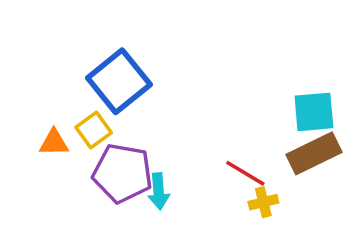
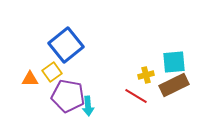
yellow cross: (263, 202) -> (146, 75), moved

